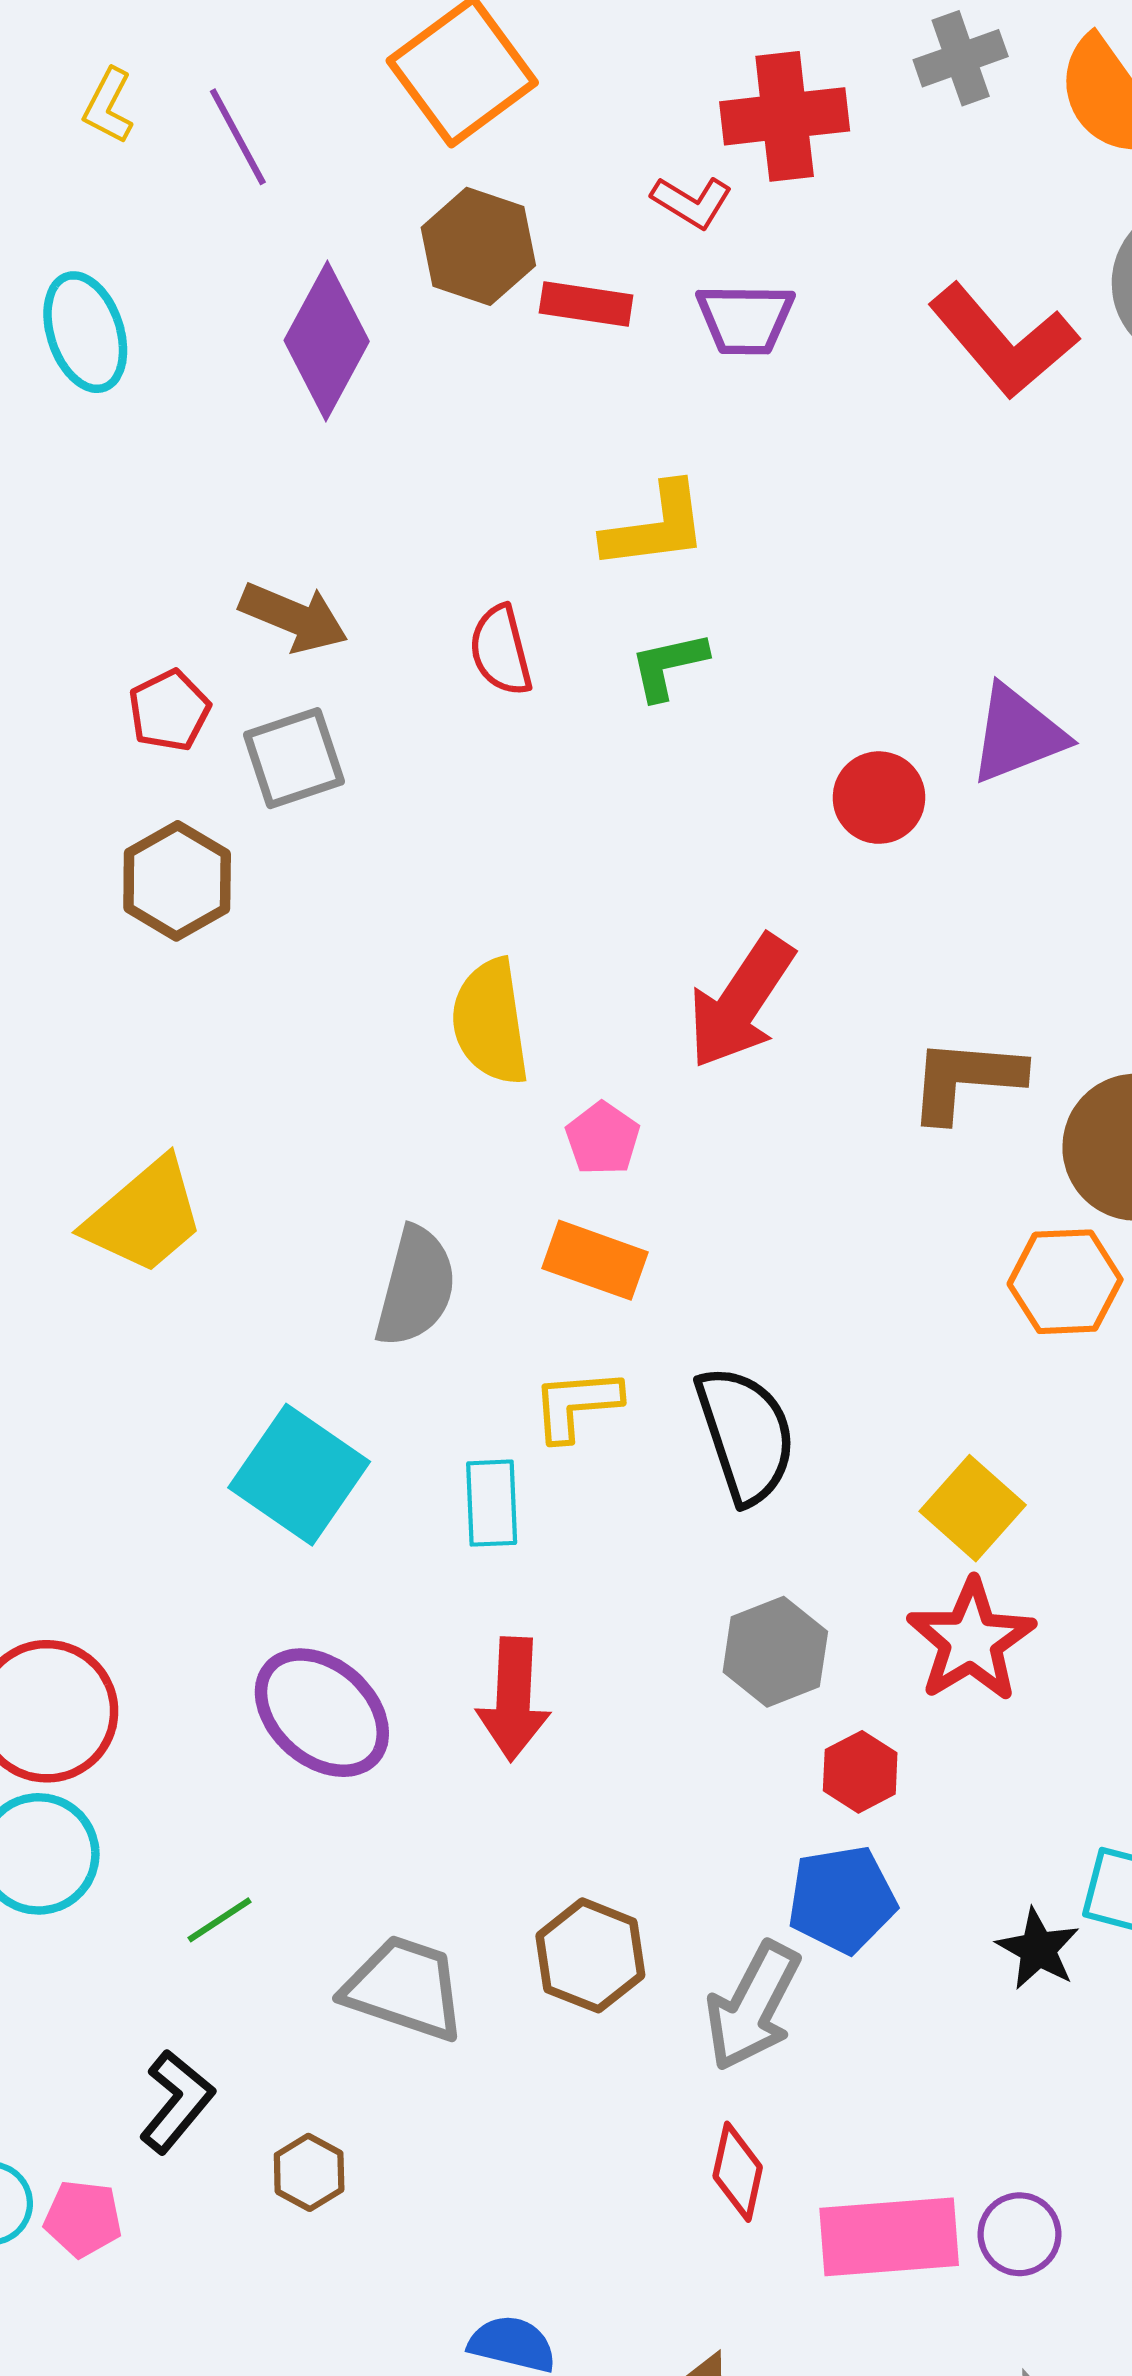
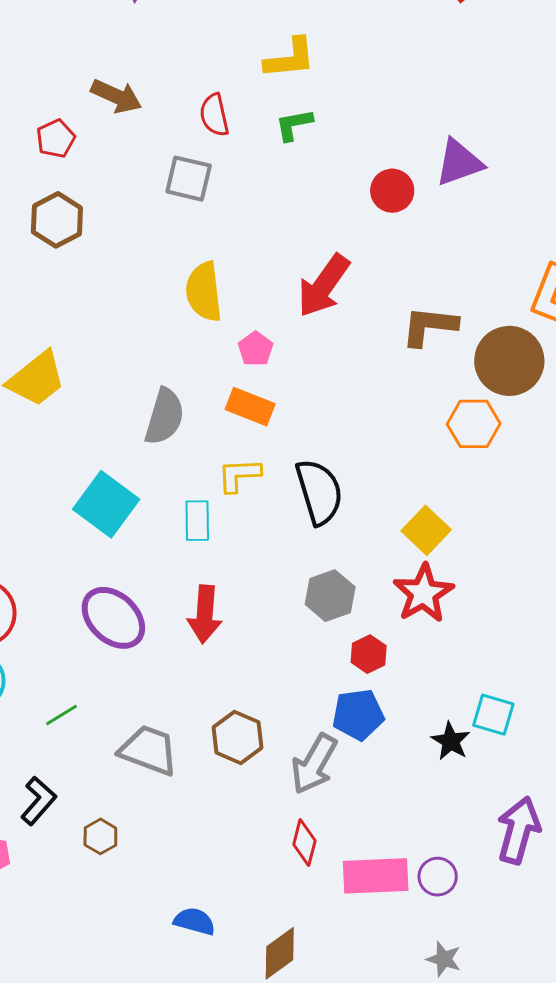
gray square: (294, 758) -> (189, 179), moved, turned 30

